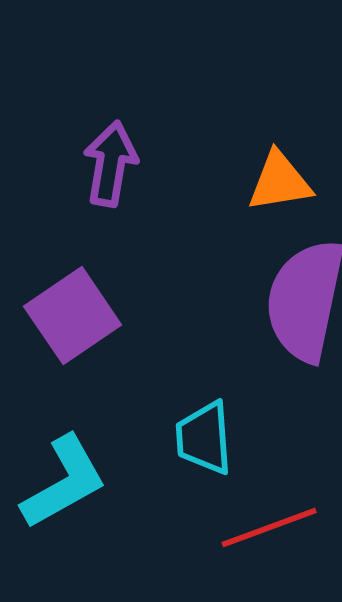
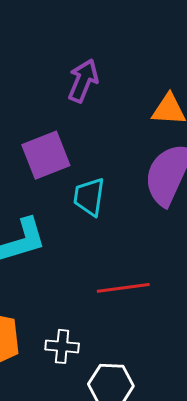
cyan trapezoid: (204, 438) -> (89, 197), moved

